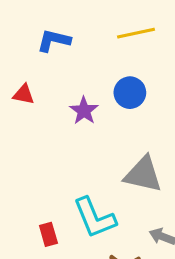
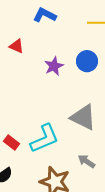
cyan L-shape: (95, 218) -> (45, 139), turned -104
red rectangle: (48, 234) -> (12, 142), turned -49

